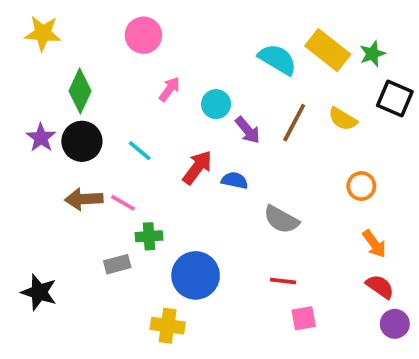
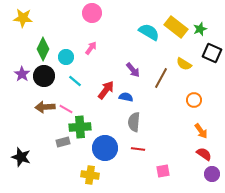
pink circle: (143, 35) -> (92, 13), moved
cyan circle: (216, 104) -> (66, 57), moved
brown line: (294, 123) -> (161, 78), moved
gray semicircle: (281, 220) -> (134, 122), moved, turned 66
green cross: (149, 236) -> (80, 127), size x1.5
red line: (283, 281) -> (138, 149), moved

